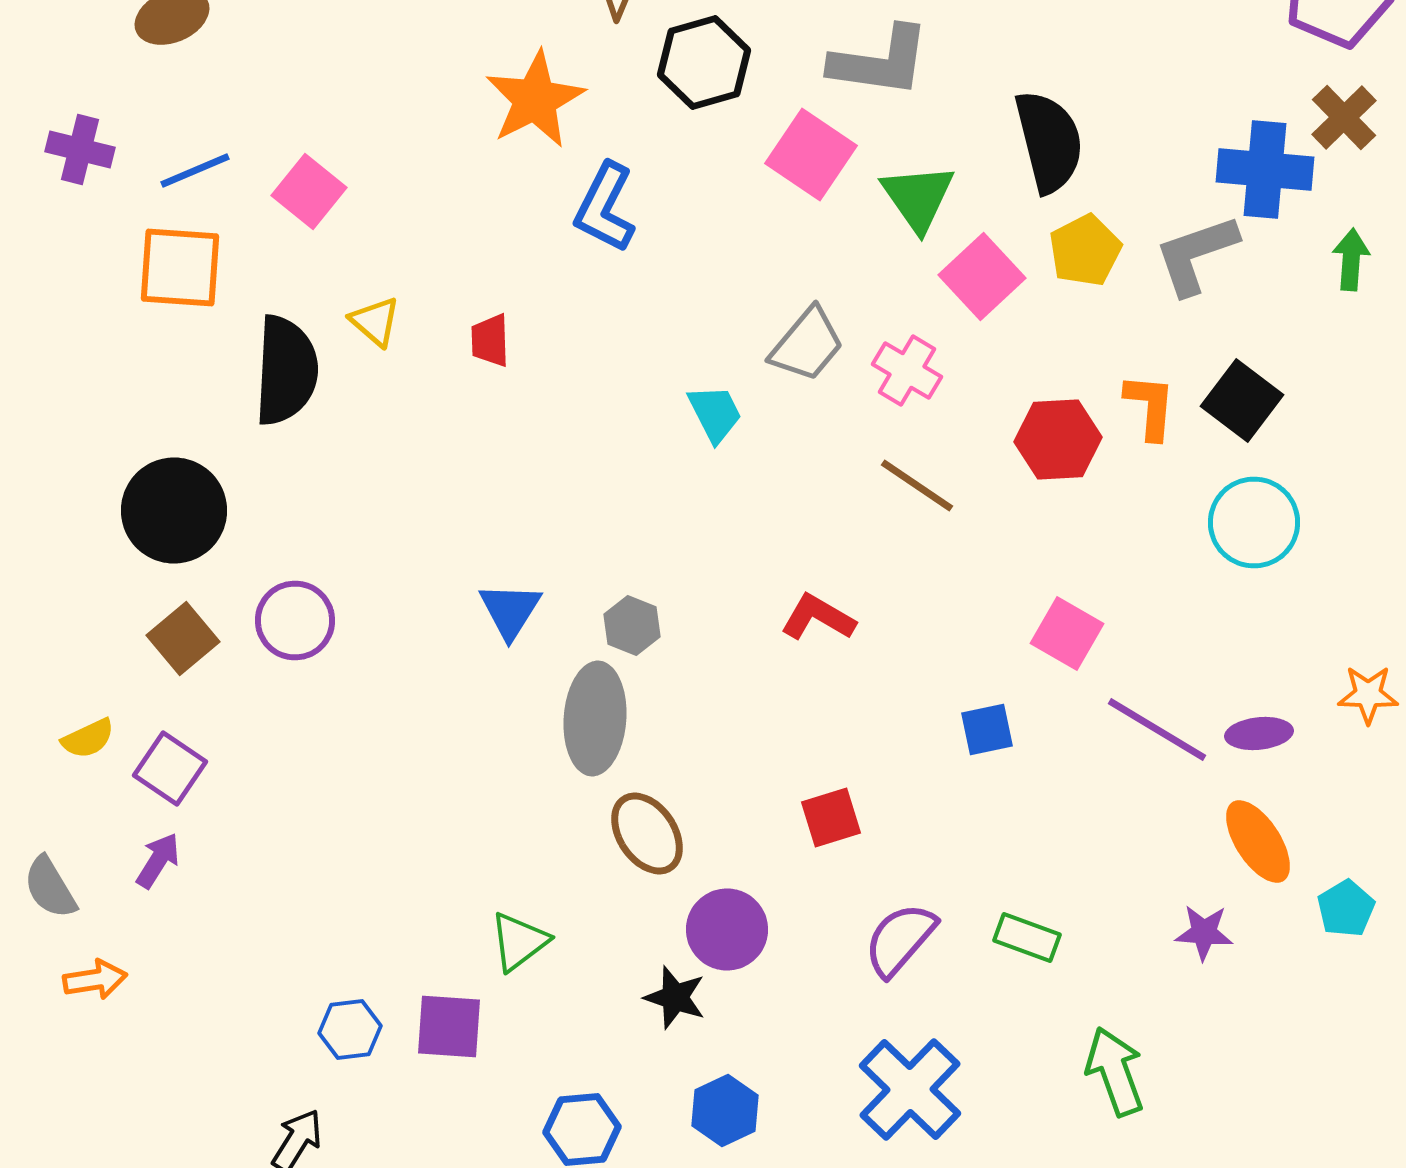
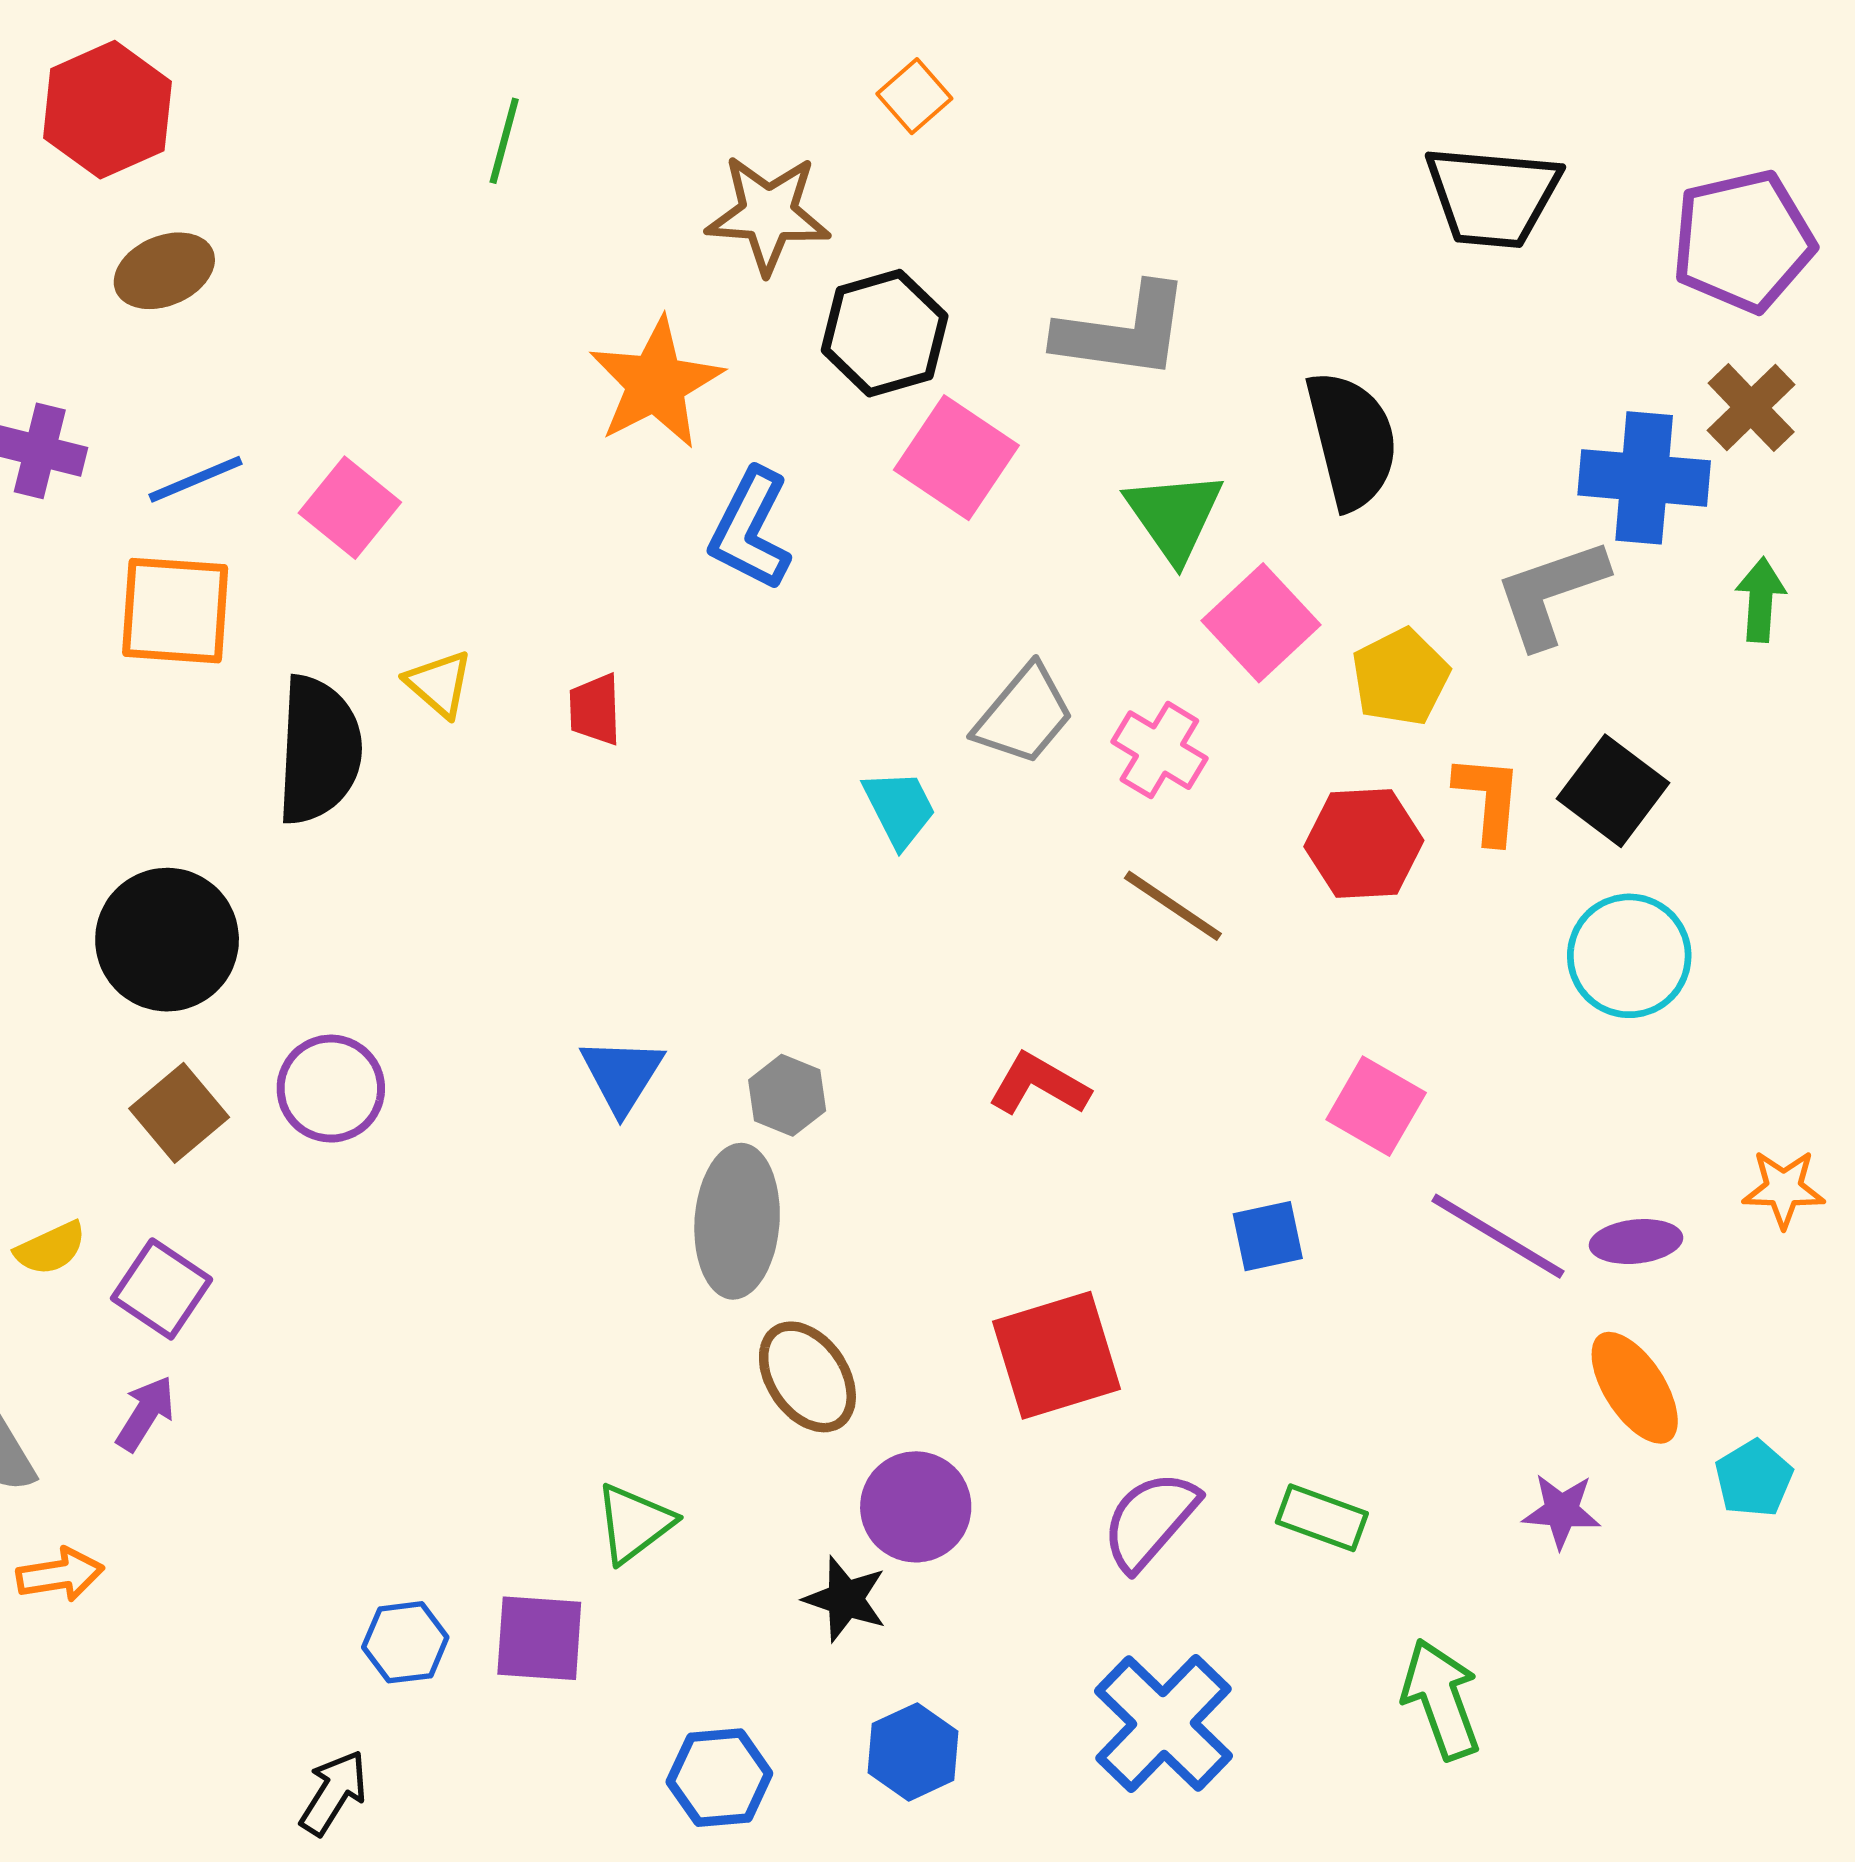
pink square: (811, 154) -> (956, 458), moved
yellow pentagon: (1085, 250) -> (1400, 677), moved
red square: (831, 818) -> (1057, 1355), size x1.6

